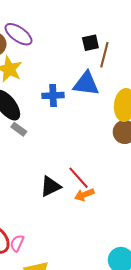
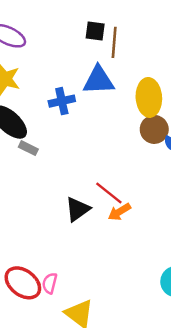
black square: (90, 43) -> (95, 31), turned 30

